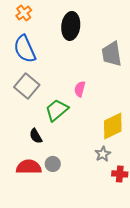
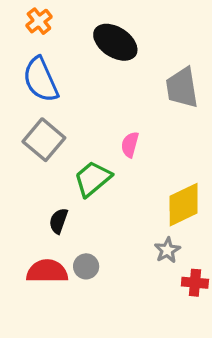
black ellipse: (71, 26) -> (115, 42), turned -64
black semicircle: (36, 136) -> (58, 221), turned 49

